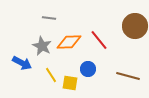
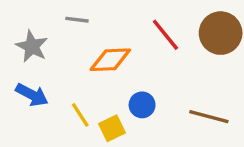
red line: (99, 40) -> (165, 35), moved
gray star: (42, 46) -> (32, 46), moved
yellow square: (70, 83) -> (112, 128), turned -35

